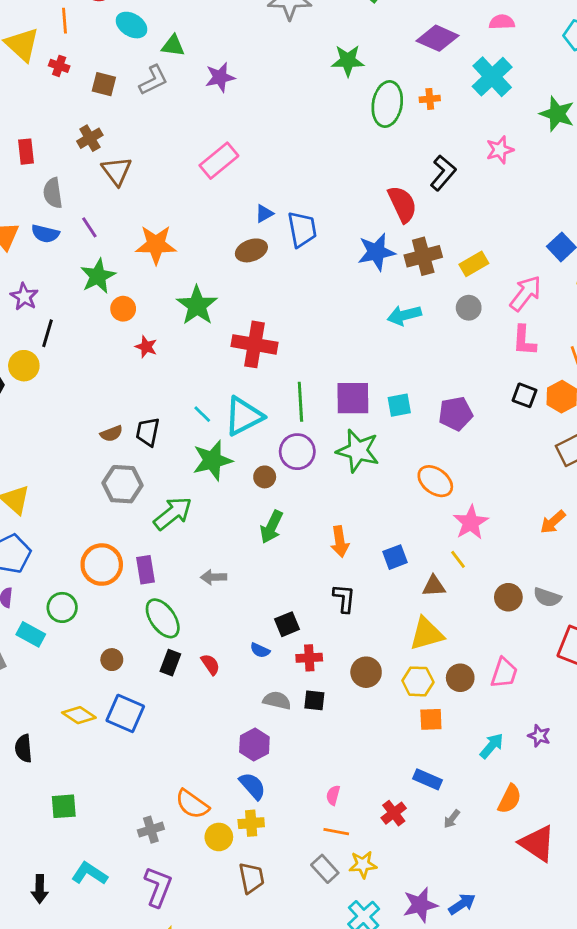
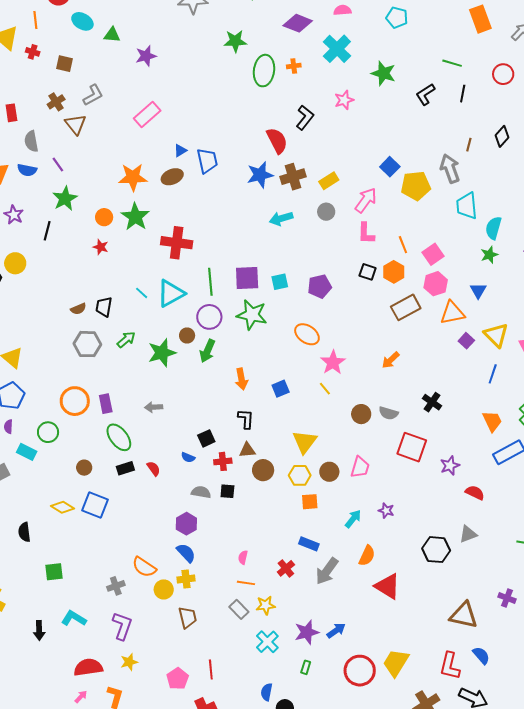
gray L-shape: (153, 80) -> (93, 95), moved
orange star: (156, 245) -> (133, 177), moved
orange circle: (123, 309) -> (104, 217), moved
black line: (47, 333) -> (47, 231), moved
green star: (212, 460) -> (162, 353), moved
green arrow: (173, 513) -> (126, 340), moved, size x0.7
green arrow: (271, 527) -> (207, 351), moved
brown triangle: (434, 586) -> (247, 450), moved
yellow triangle: (427, 634) -> (305, 442), turned -36
black rectangle: (170, 663) -> (125, 468), turned 54
gray arrow: (452, 819) -> (327, 571), size x2.0

